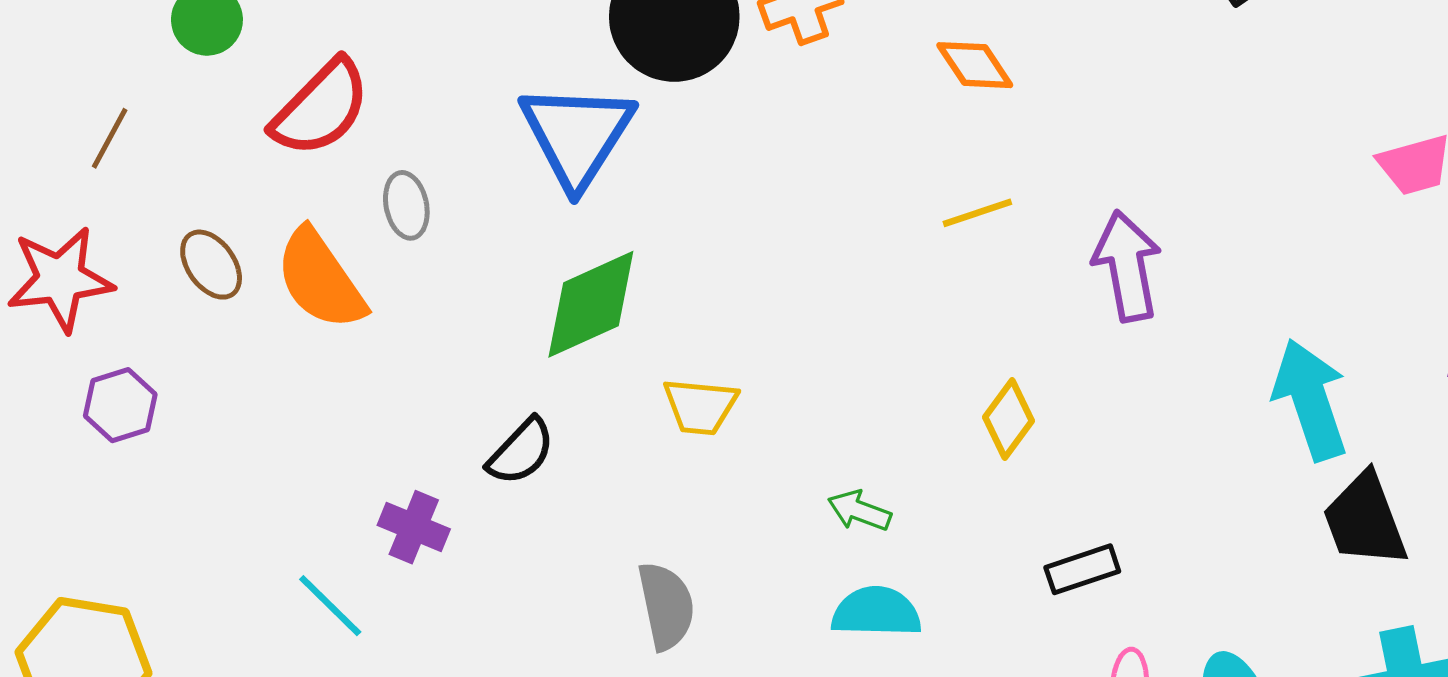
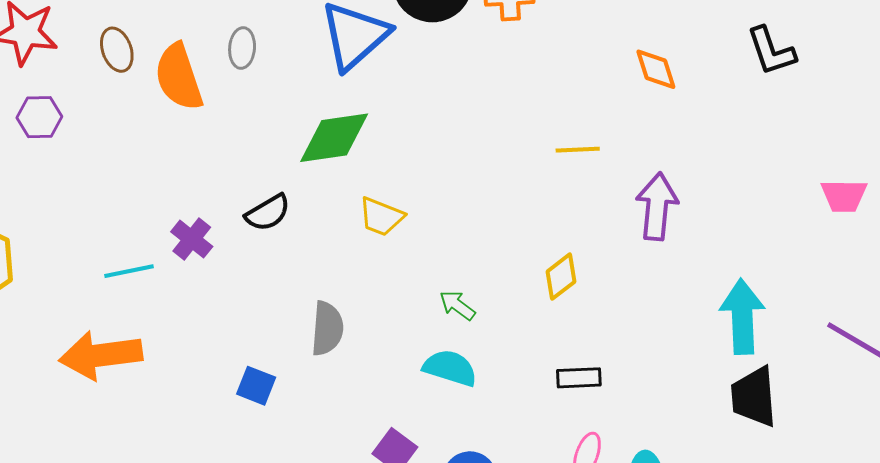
orange diamond: (975, 65) -> (656, 69), moved
cyan line: (330, 606) -> (129, 271), turned -72

